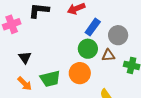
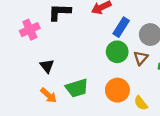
brown triangle: (108, 55) -> (141, 58), turned -40
orange circle: (80, 73) -> (117, 90), moved

